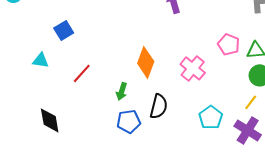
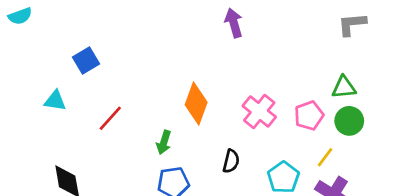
pink pentagon: (229, 44) -> (309, 116), moved, turned 30
yellow line: (251, 102) -> (325, 157), moved
black semicircle: (159, 106) -> (231, 161), moved, size x0.7

